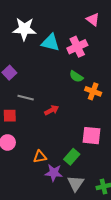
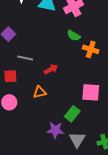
orange triangle: (40, 157) -> (40, 92), moved

